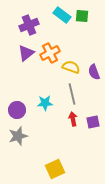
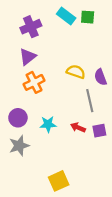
orange cross: (50, 53) -> (34, 82), moved
gray line: (72, 94) -> (90, 101), moved
cyan star: (45, 103) -> (48, 124), moved
red arrow: (73, 119) -> (78, 127), turned -56

